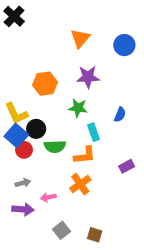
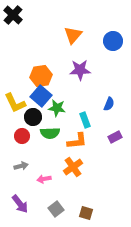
green star: (78, 108) -> (57, 108), moved
blue square: (16, 135) -> (41, 96), moved
purple rectangle: (127, 166) -> (115, 137), moved
purple arrow: (23, 209) -> (20, 204), moved, turned 48

